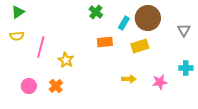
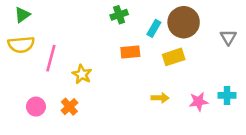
green cross: (96, 12) -> (119, 15), turned 32
yellow semicircle: (17, 36) -> (21, 45), size x1.5
cyan cross: (186, 68) -> (227, 95), moved

